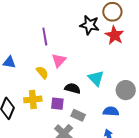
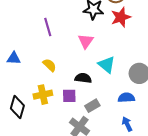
red star: (114, 35) -> (121, 17), turned 30
pink triangle: (59, 60) -> (86, 41), moved
gray rectangle: (78, 115) -> (92, 106), turned -48

